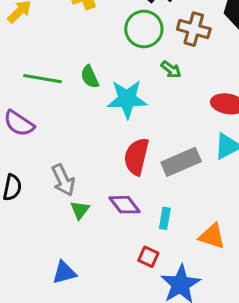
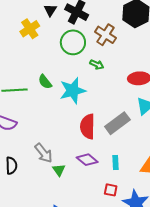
brown cross: (194, 29) -> (105, 35), turned 30

